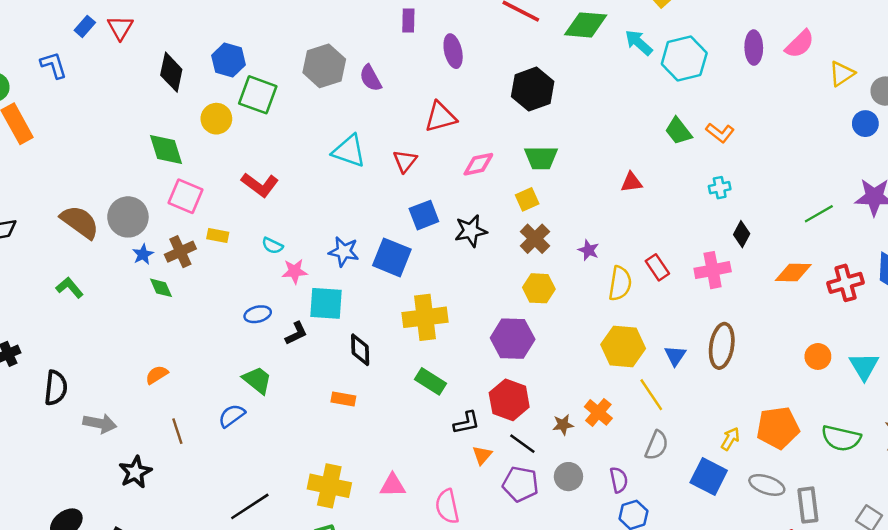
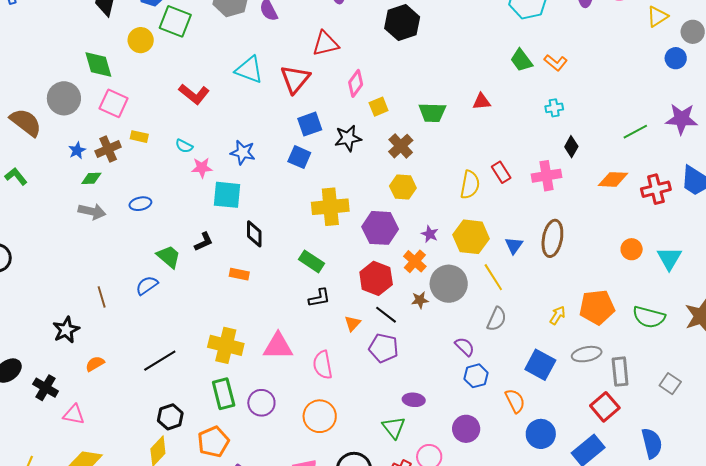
green trapezoid: (541, 158) -> (432, 112), moved
red triangle: (405, 161) -> (295, 79), size x1.5
pink diamond: (478, 164) -> (356, 83), turned -44
red L-shape: (260, 185) -> (194, 94), moved
yellow square: (527, 199) -> (379, 107), moved
gray circle: (128, 217) -> (64, 98), moved
purple star: (589, 250) -> (430, 234), moved
blue square: (392, 257) -> (299, 157), moved, size x0.7
green diamond: (161, 288) -> (91, 178), turned -70
blue ellipse: (258, 314) -> (140, 204), moved
yellow cross: (425, 317) -> (330, 207), moved
black L-shape: (296, 333) -> (204, 242), moved
orange semicircle: (157, 375) -> (95, 364), moved
orange cross: (598, 412) -> (415, 261), moved
gray arrow: (100, 423) -> (92, 211), moved
black L-shape: (467, 423) -> (319, 298), moved
blue square: (709, 476) -> (540, 365), moved
gray circle: (568, 477) -> (449, 284), moved, size x1.6
purple semicircle: (619, 480) -> (465, 347), turned -35
pink triangle: (393, 485) -> (278, 346), size x1.4
gray ellipse: (767, 485) -> (587, 354), turned -32

